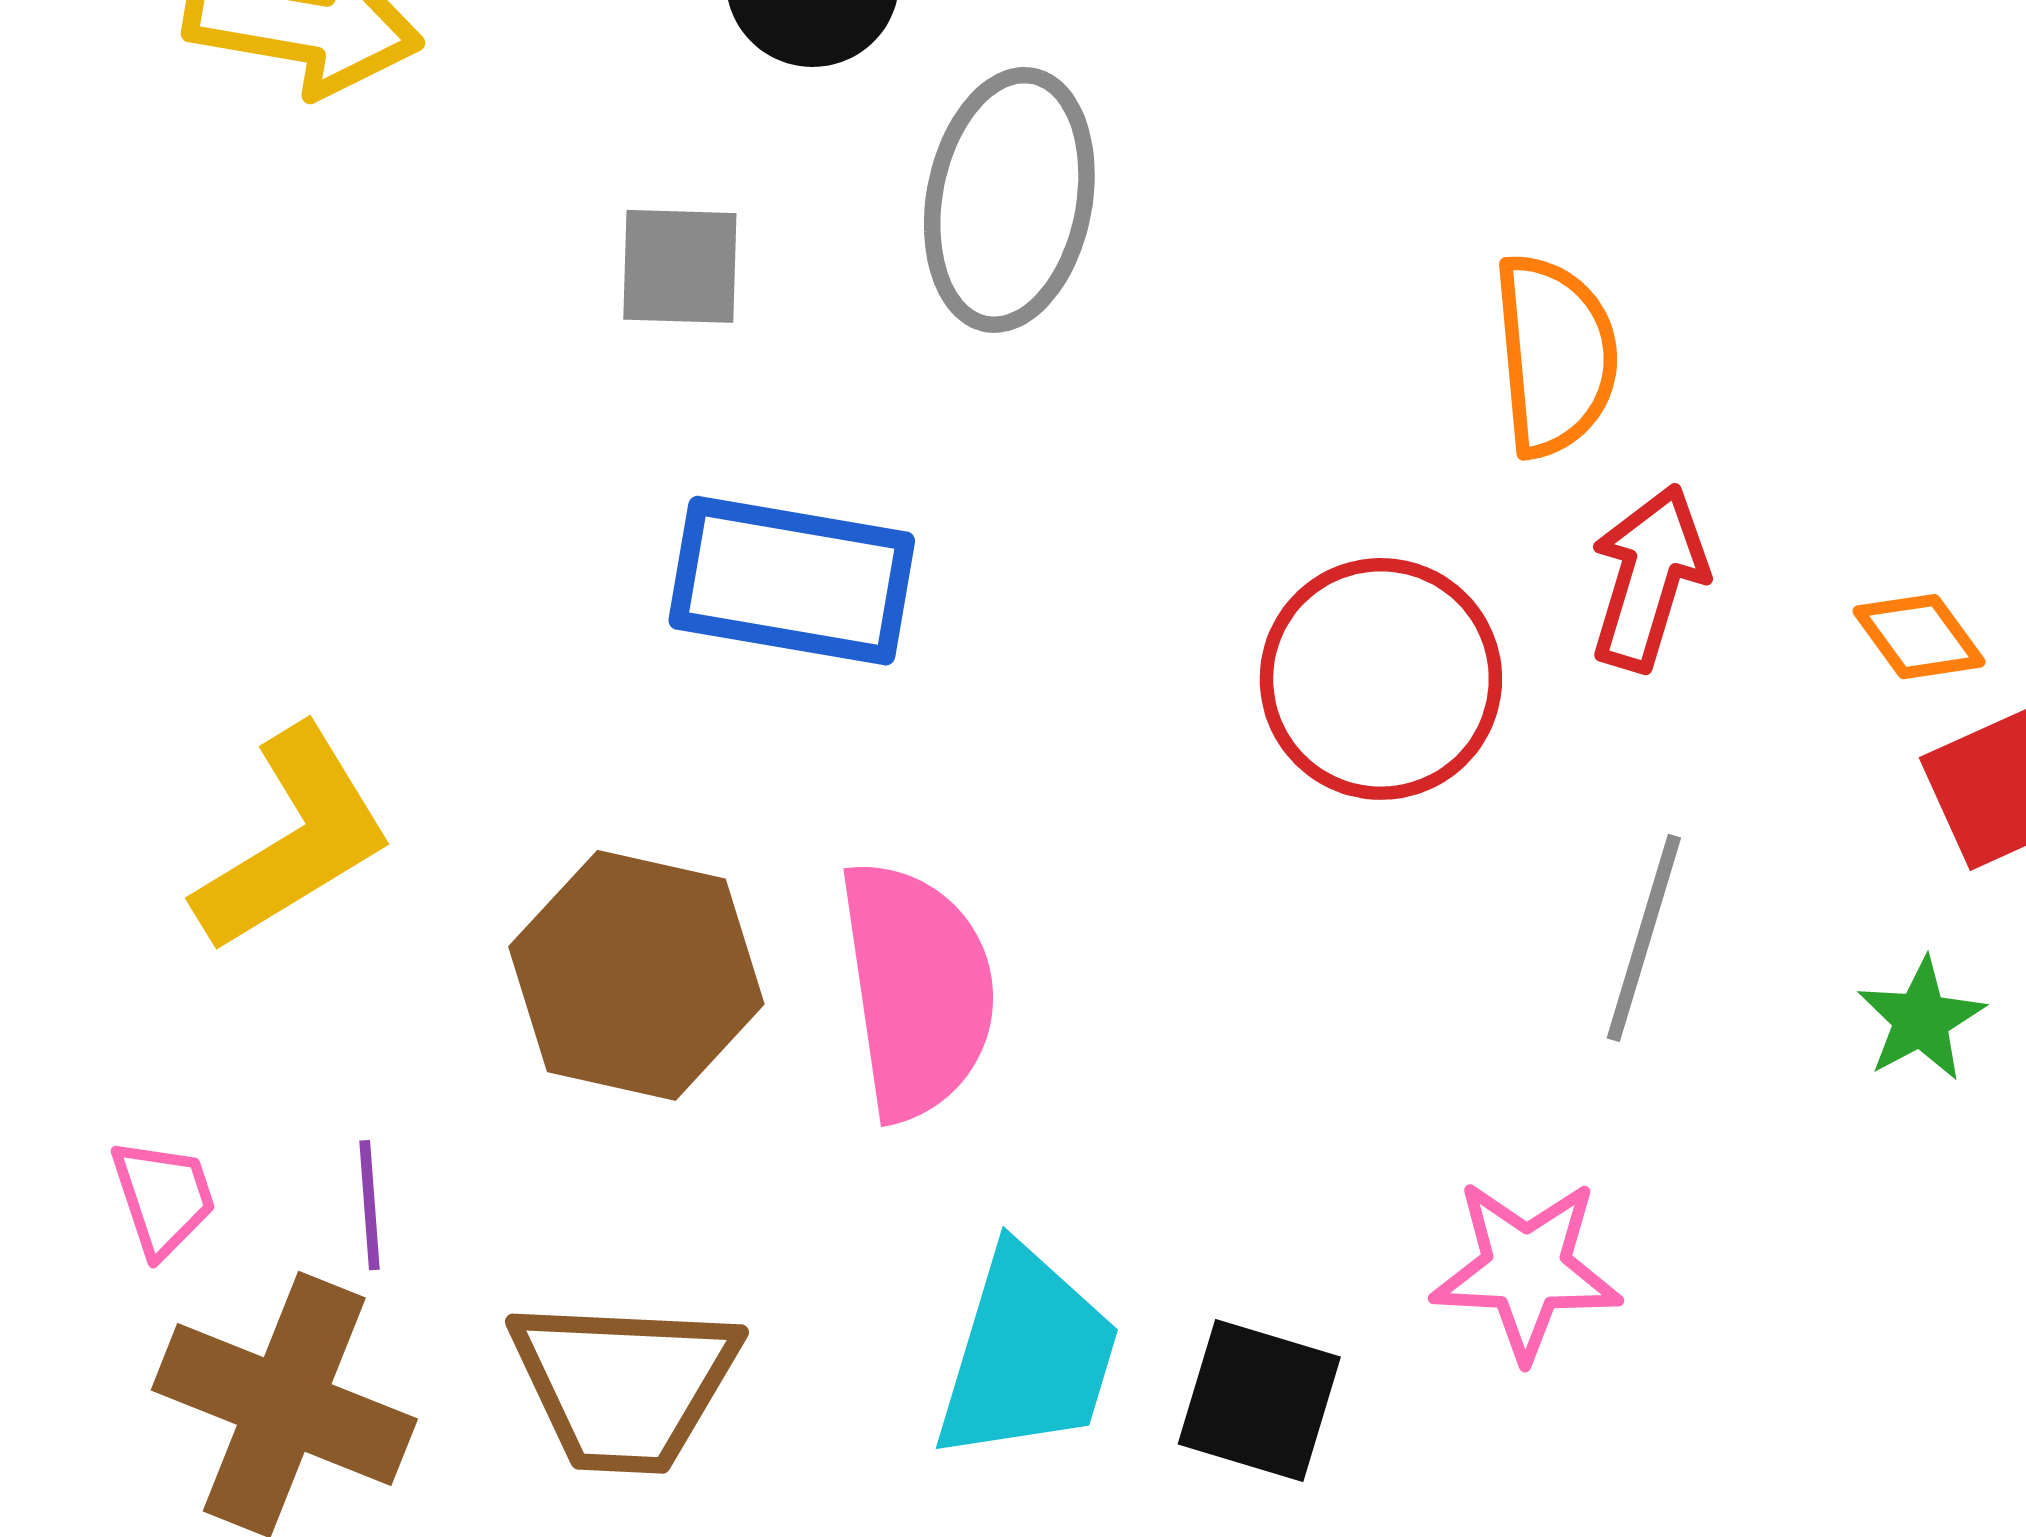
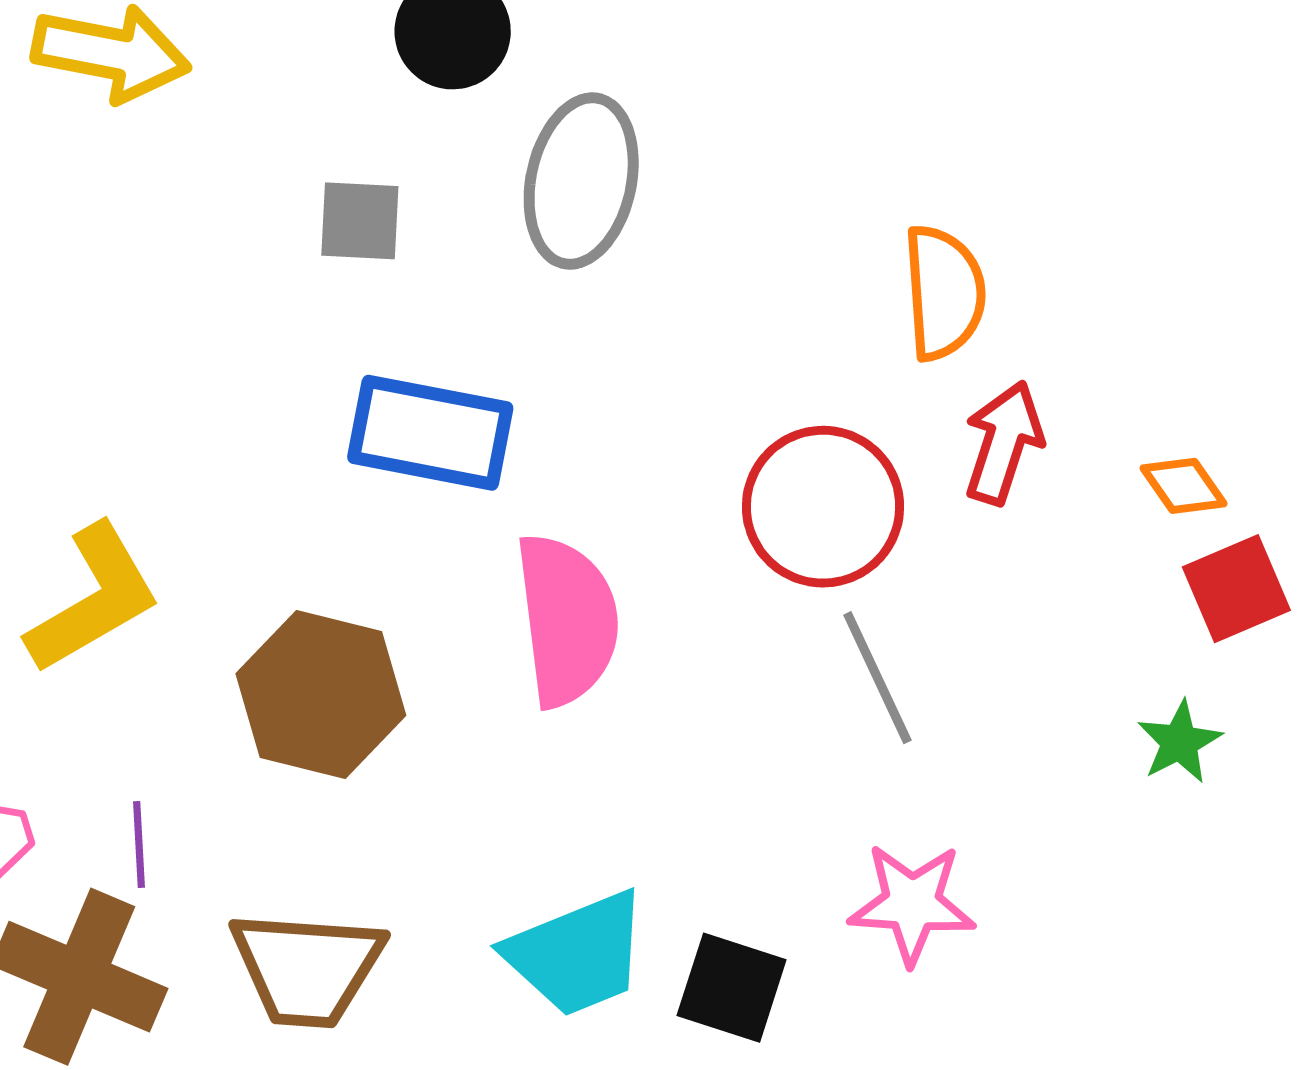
gray line: (1644, 938) -> (877, 678), moved, turned -43
pink semicircle: (917, 990) -> (567, 620), moved
cyan trapezoid: (1027, 1355) -> (577, 954), turned 50

